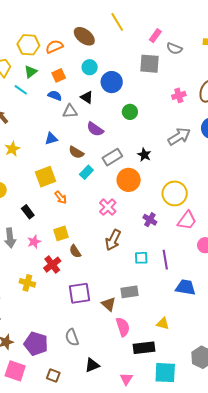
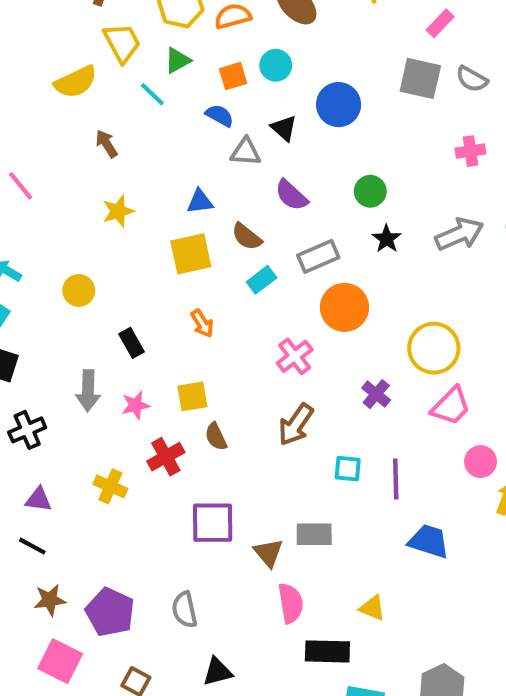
gray semicircle: (174, 48) -> (472, 79), moved
cyan circle: (90, 67) -> (276, 65), moved
green circle: (130, 112) -> (370, 191), moved
black star: (144, 155) -> (387, 239), moved
yellow square: (45, 177) -> (191, 254), moved

